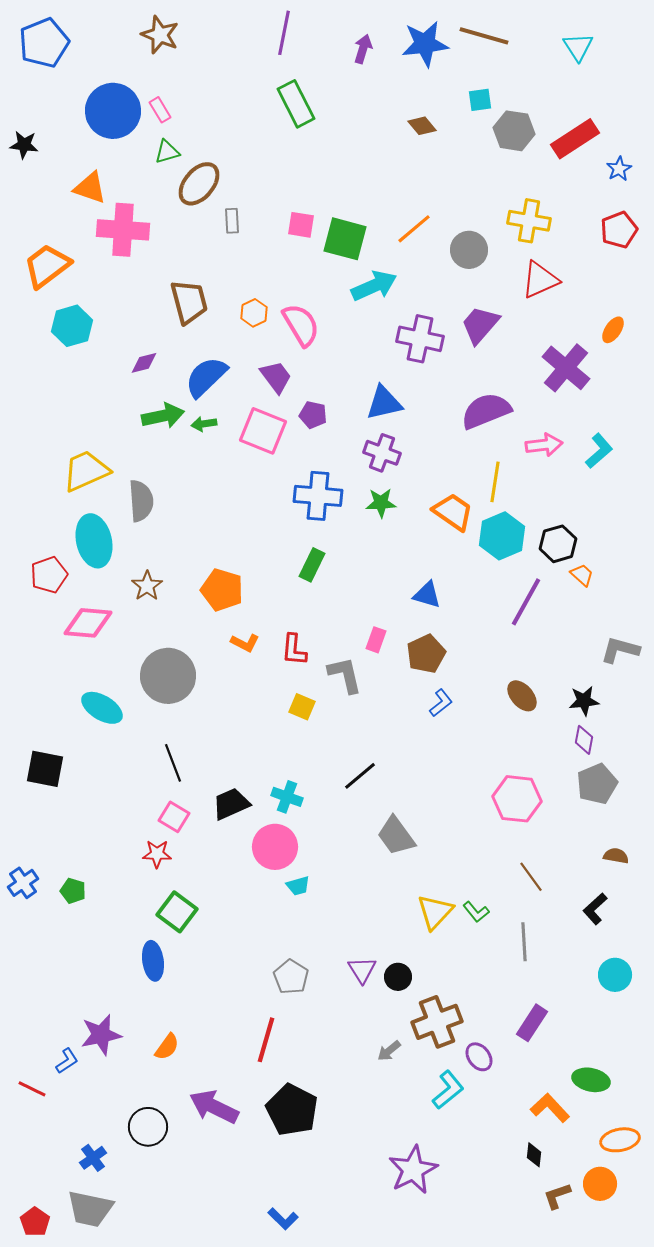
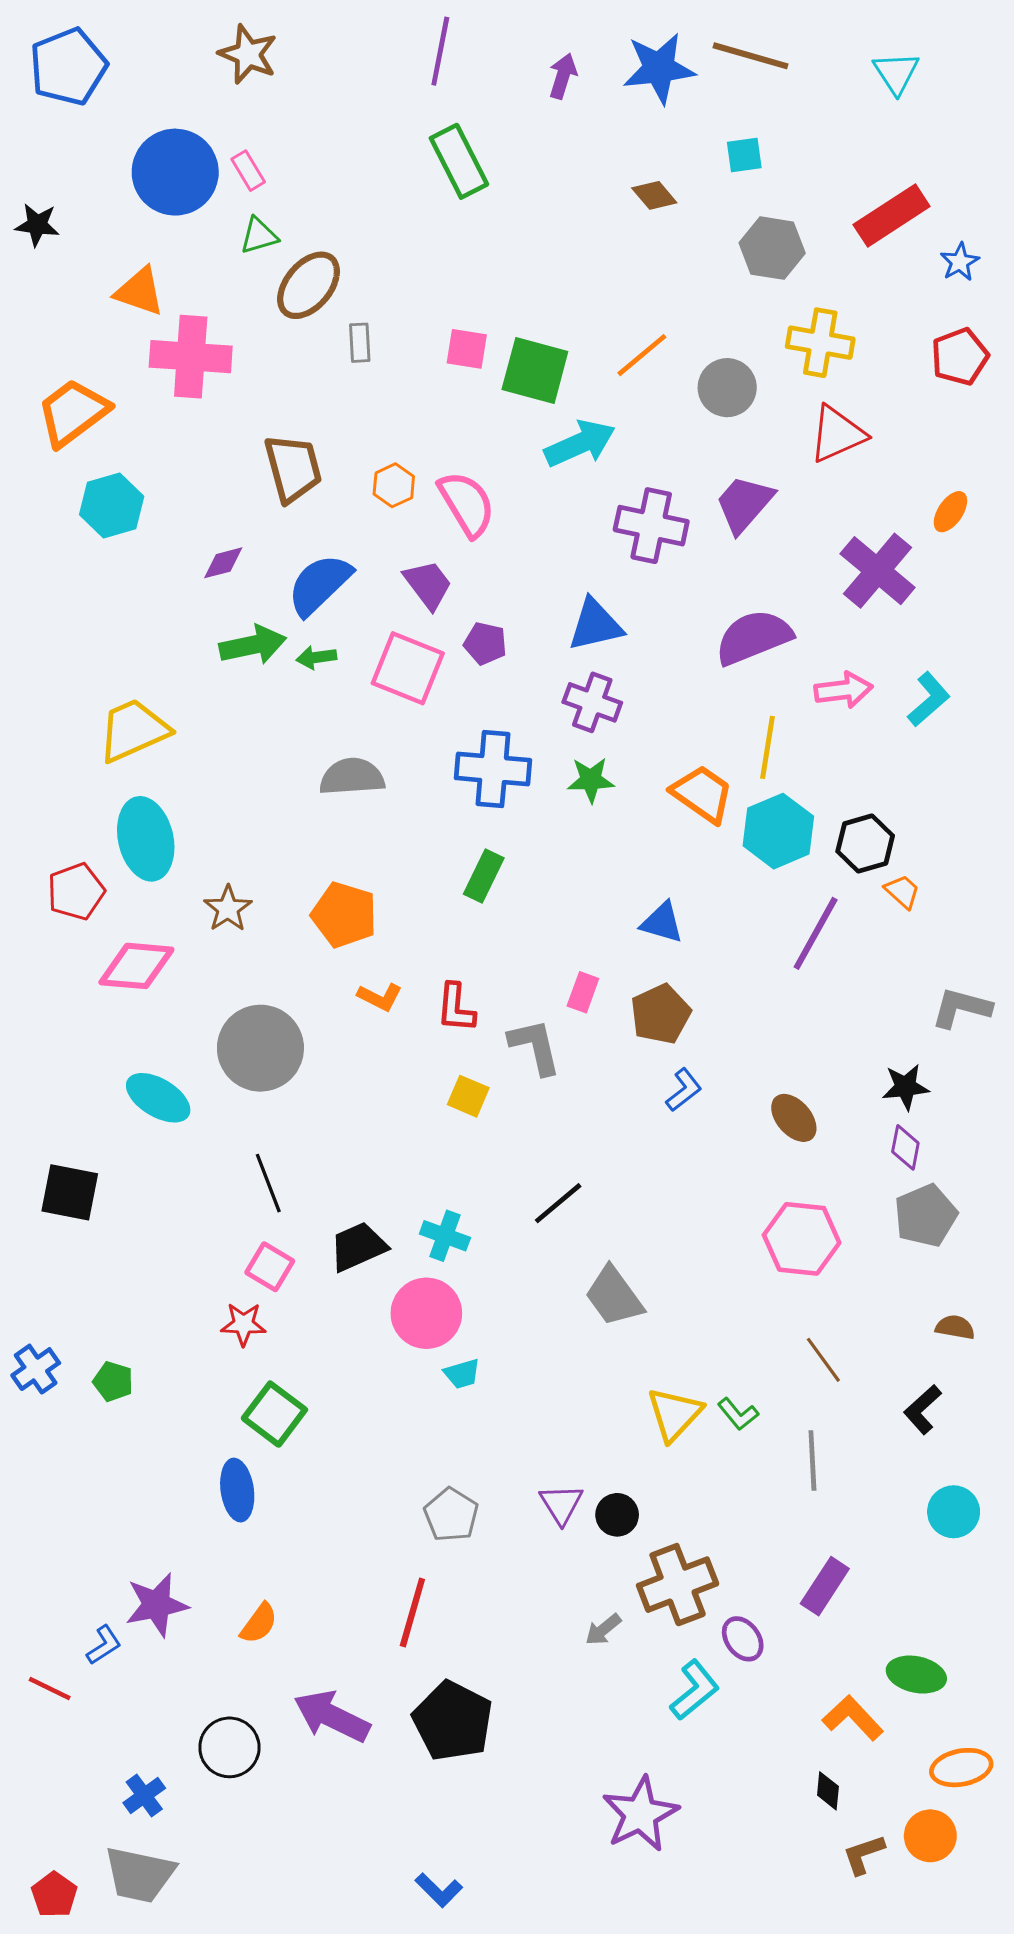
gray hexagon: (514, 131) -> (772, 248), moved
gray semicircle: (141, 501) -> (352, 777), moved, turned -90
brown ellipse: (522, 696) -> (794, 1118), moved

